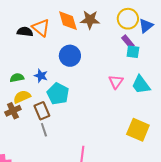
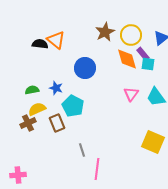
yellow circle: (128, 19) -> (131, 35), moved
brown star: (90, 20) -> (105, 32), turned -30
orange diamond: (68, 21) -> (127, 59), moved
gray line: (44, 130) -> (82, 150), moved

